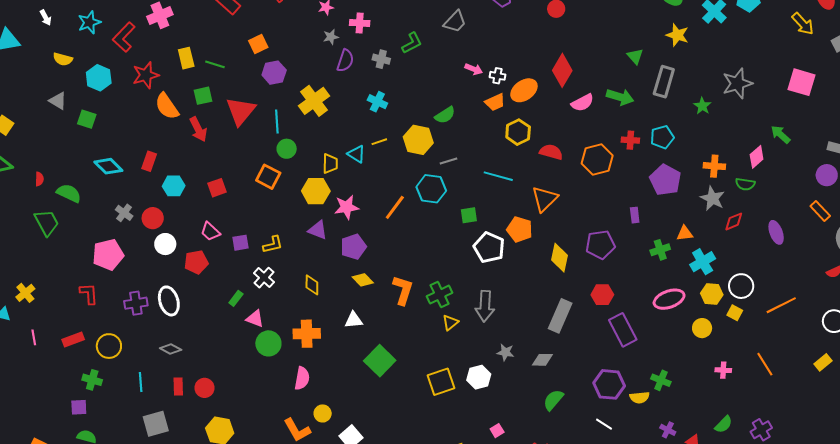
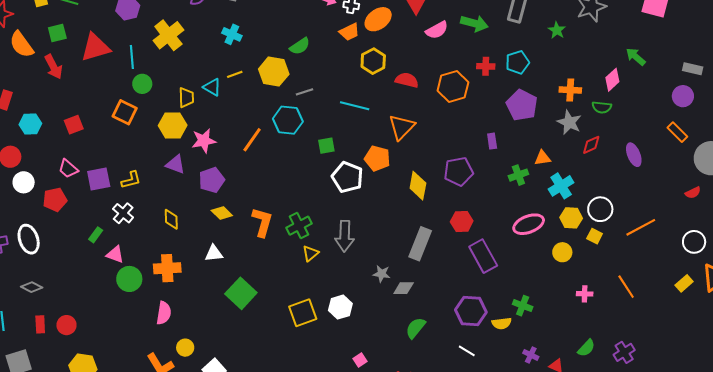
red triangle: (241, 111) -> (95, 47), turned 36
purple square: (241, 243) -> (99, 179), size x1.4
gray star: (505, 352) -> (382, 274), moved

